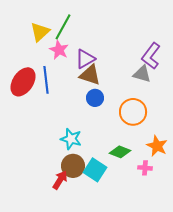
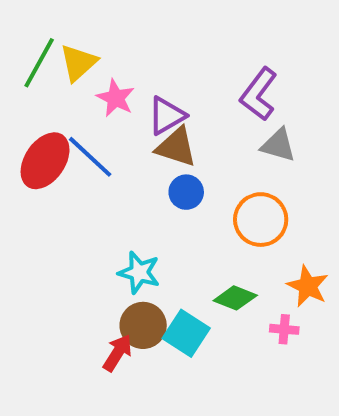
green line: (63, 27) -> (39, 63), moved
purple L-shape: (151, 56) -> (259, 94), moved
blue line: (46, 80) -> (90, 157), turned -40

